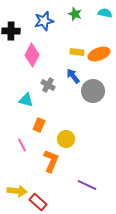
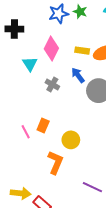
blue star: (44, 21) -> (59, 14), moved
pink diamond: (32, 55) -> (51, 49), moved
cyan triangle: (26, 100) -> (30, 64), moved, turned 42
pink line: (22, 145) -> (26, 132), moved

